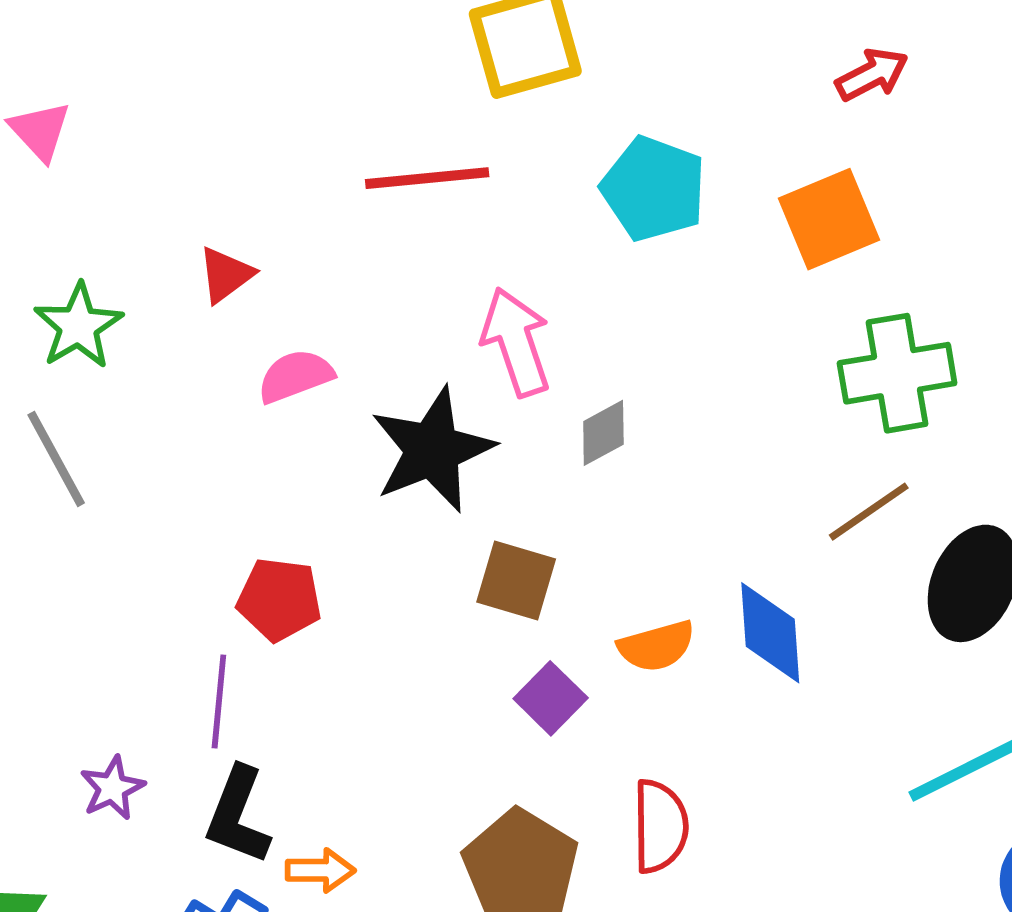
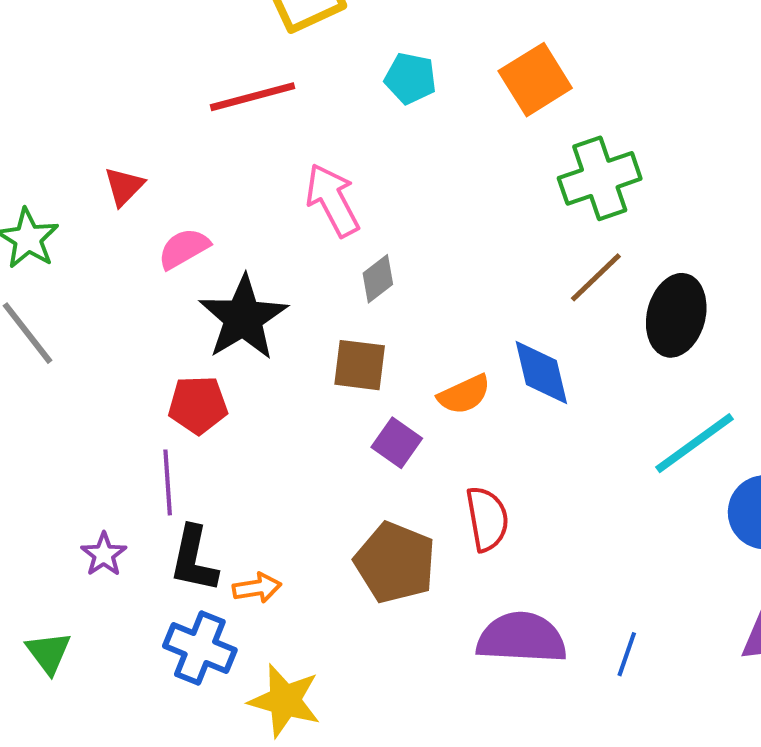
cyan pentagon: (654, 189) -> (410, 78), size x0.7
gray diamond: (603, 433) -> (378, 279), moved
black star: (432, 450) -> (243, 318), moved

